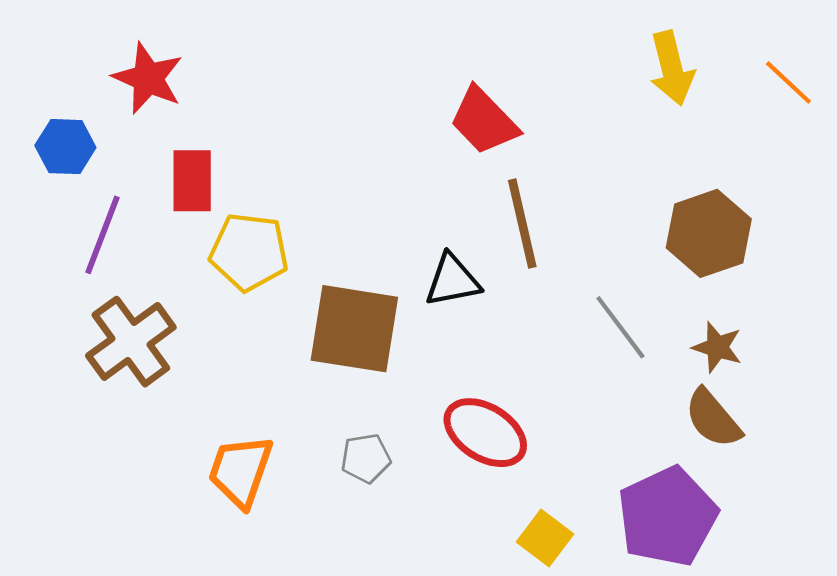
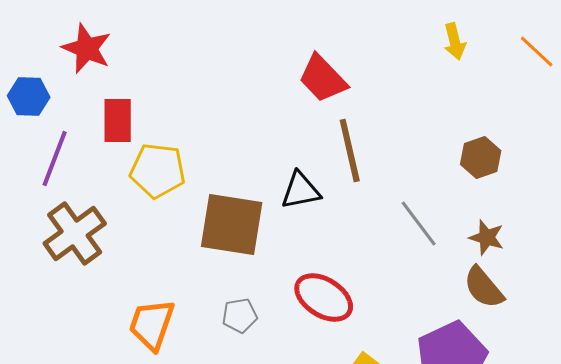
yellow arrow: (672, 68) -> (455, 42), size x0.7
brown hexagon: (709, 233) -> (481, 158), size x0.7

